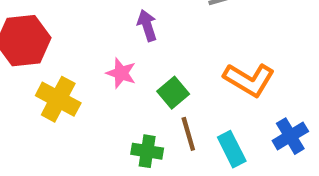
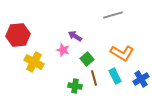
purple arrow: (147, 25) -> (75, 36), moved, turned -40
cyan rectangle: (232, 149) -> (115, 76), moved

